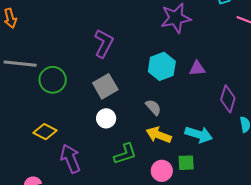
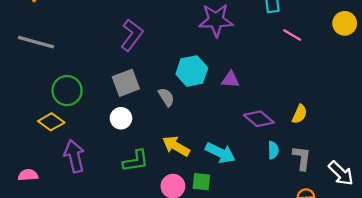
green circle: (53, 80) -> (67, 91), moved
purple diamond: (228, 99) -> (259, 119), turned -76
gray semicircle: (153, 107) -> (166, 97), moved

